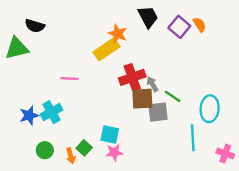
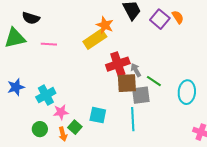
pink line: (69, 78) -> (49, 44), moved
blue star: (29, 115) -> (16, 87), moved
cyan line: (193, 138) -> (133, 119), moved
pink star: (114, 152) -> (61, 112), moved

